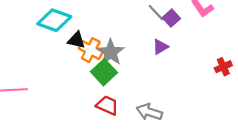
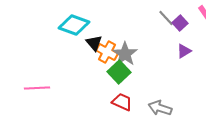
black triangle: (76, 40) -> (94, 43), turned 36
purple triangle: (160, 47) -> (184, 51), moved

